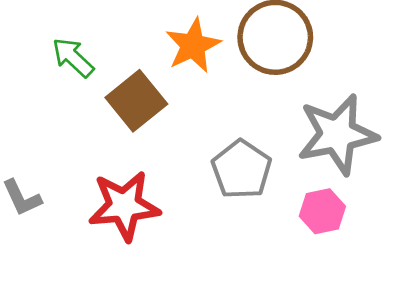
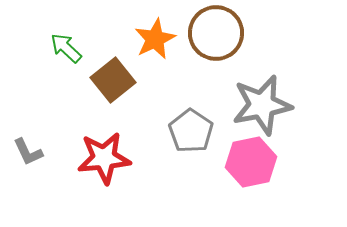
pink hexagon: (322, 211) -> (251, 162), size x1.5

